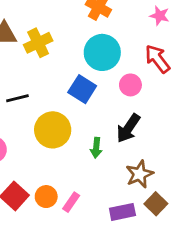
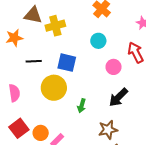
cyan circle: (102, 52) -> (98, 41), size x0.6
blue square: (82, 89) -> (67, 63), moved, turned -30
black arrow: (128, 128) -> (118, 97), moved

